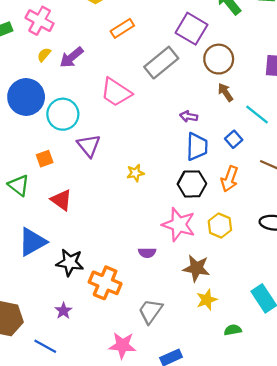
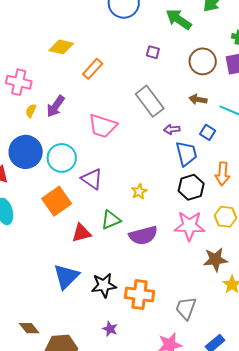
purple square: (191, 29) -> (153, 52), size x0.5
brown circle: (219, 59) -> (203, 61), moved
gray rectangle: (161, 63) -> (150, 101), moved, turned -72
brown arrow: (225, 92) -> (198, 99), turned -30
blue square: (234, 139) -> (208, 132), moved
orange square: (45, 159) -> (57, 201), size x1.8
green triangle: (19, 185) -> (111, 220), moved, turned -45
red triangle: (61, 200) -> (81, 233), turned -35
purple semicircle: (147, 253) -> (143, 235), moved, size x1.8

